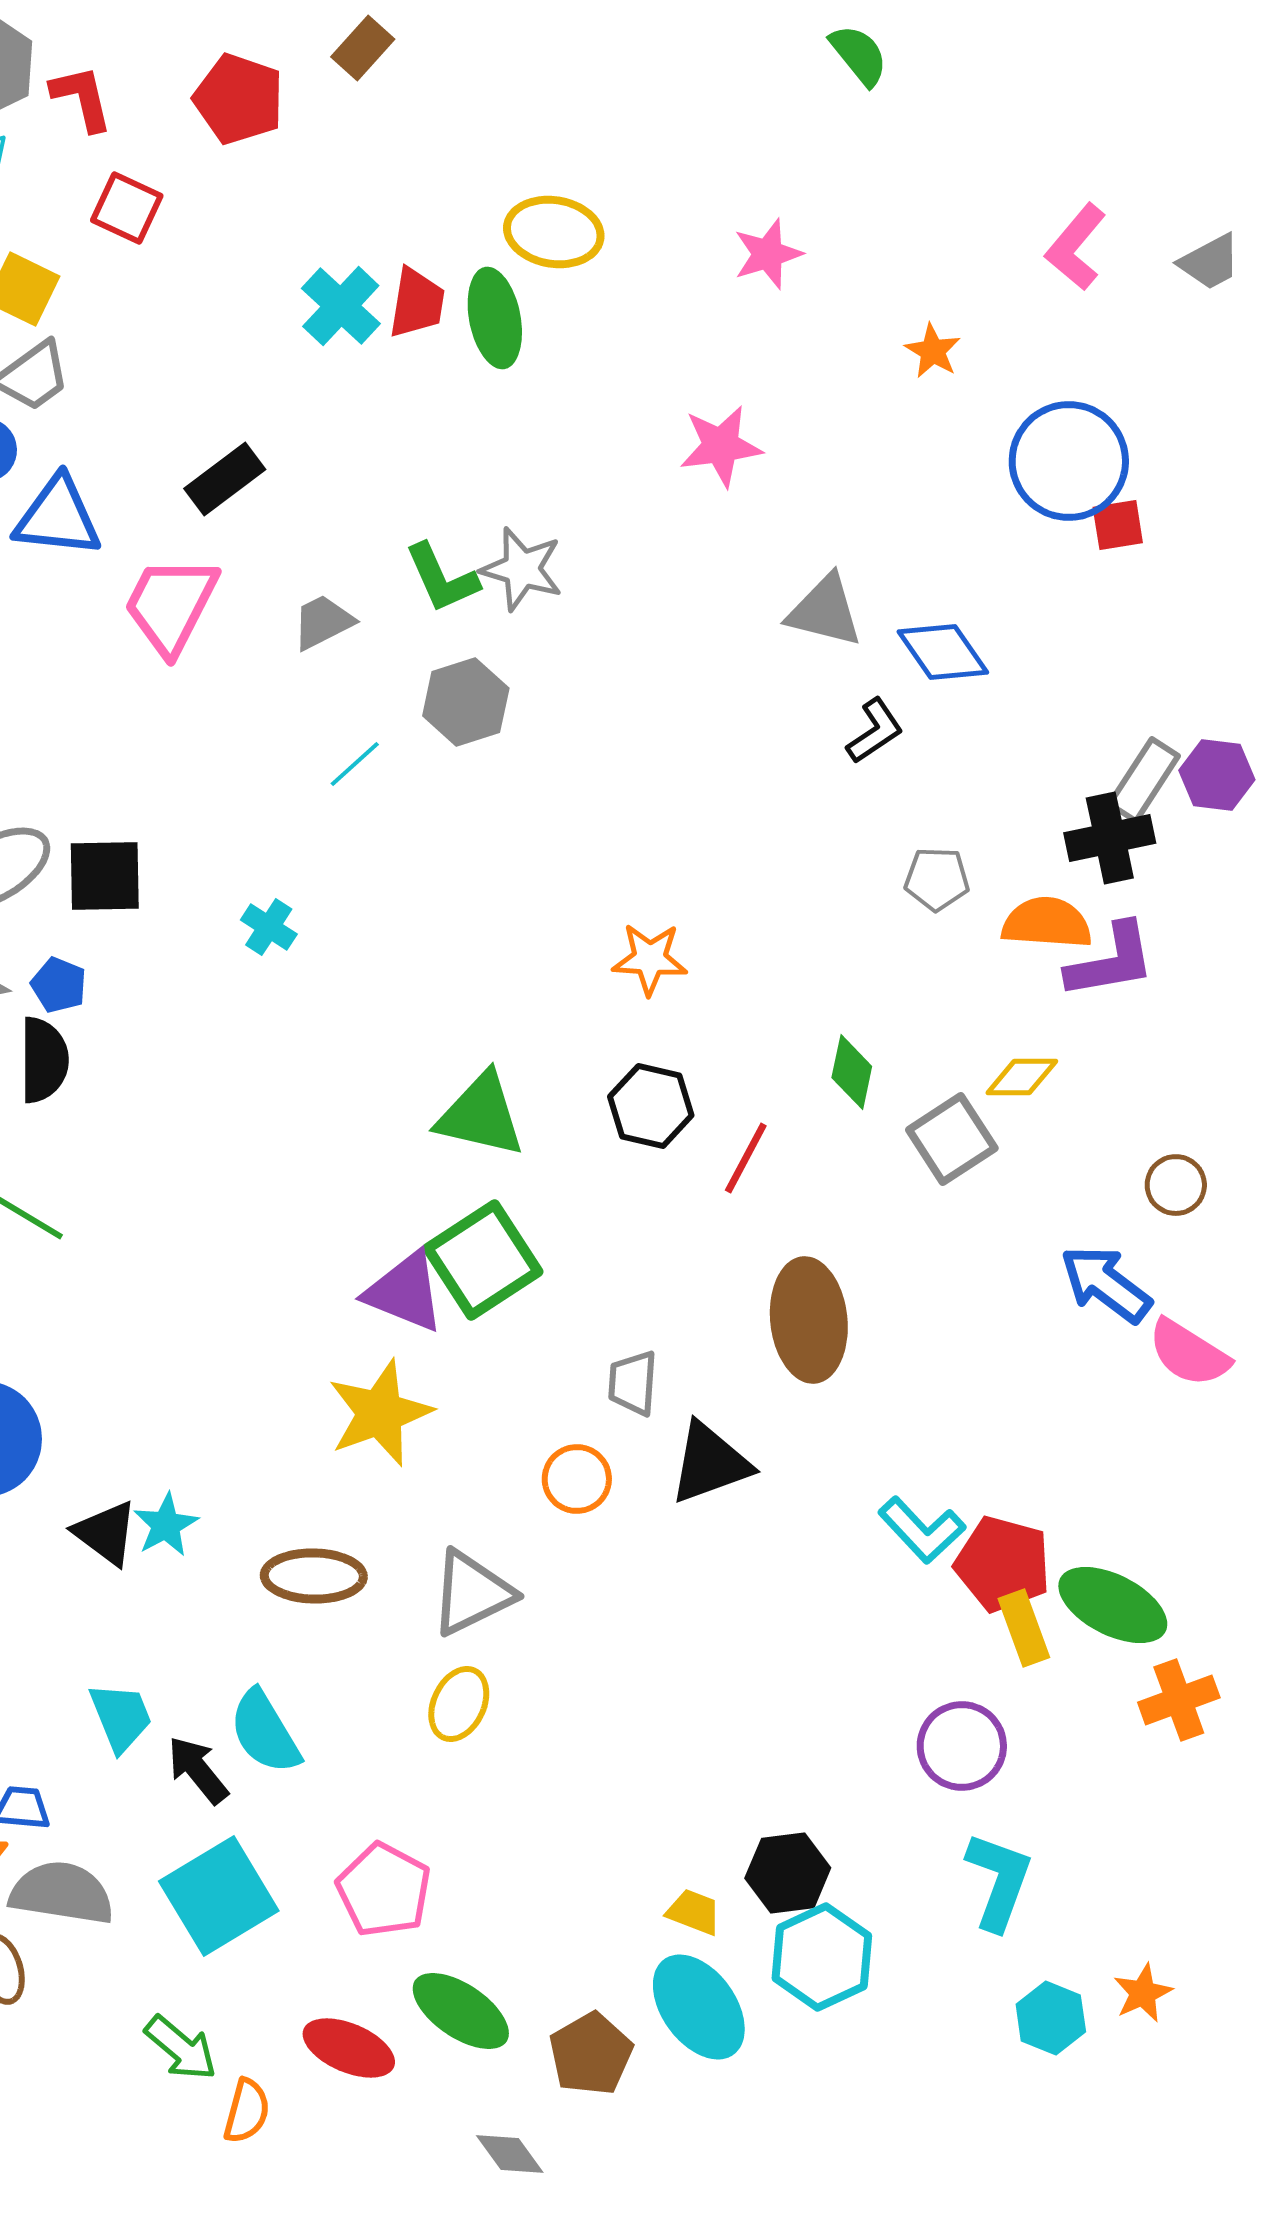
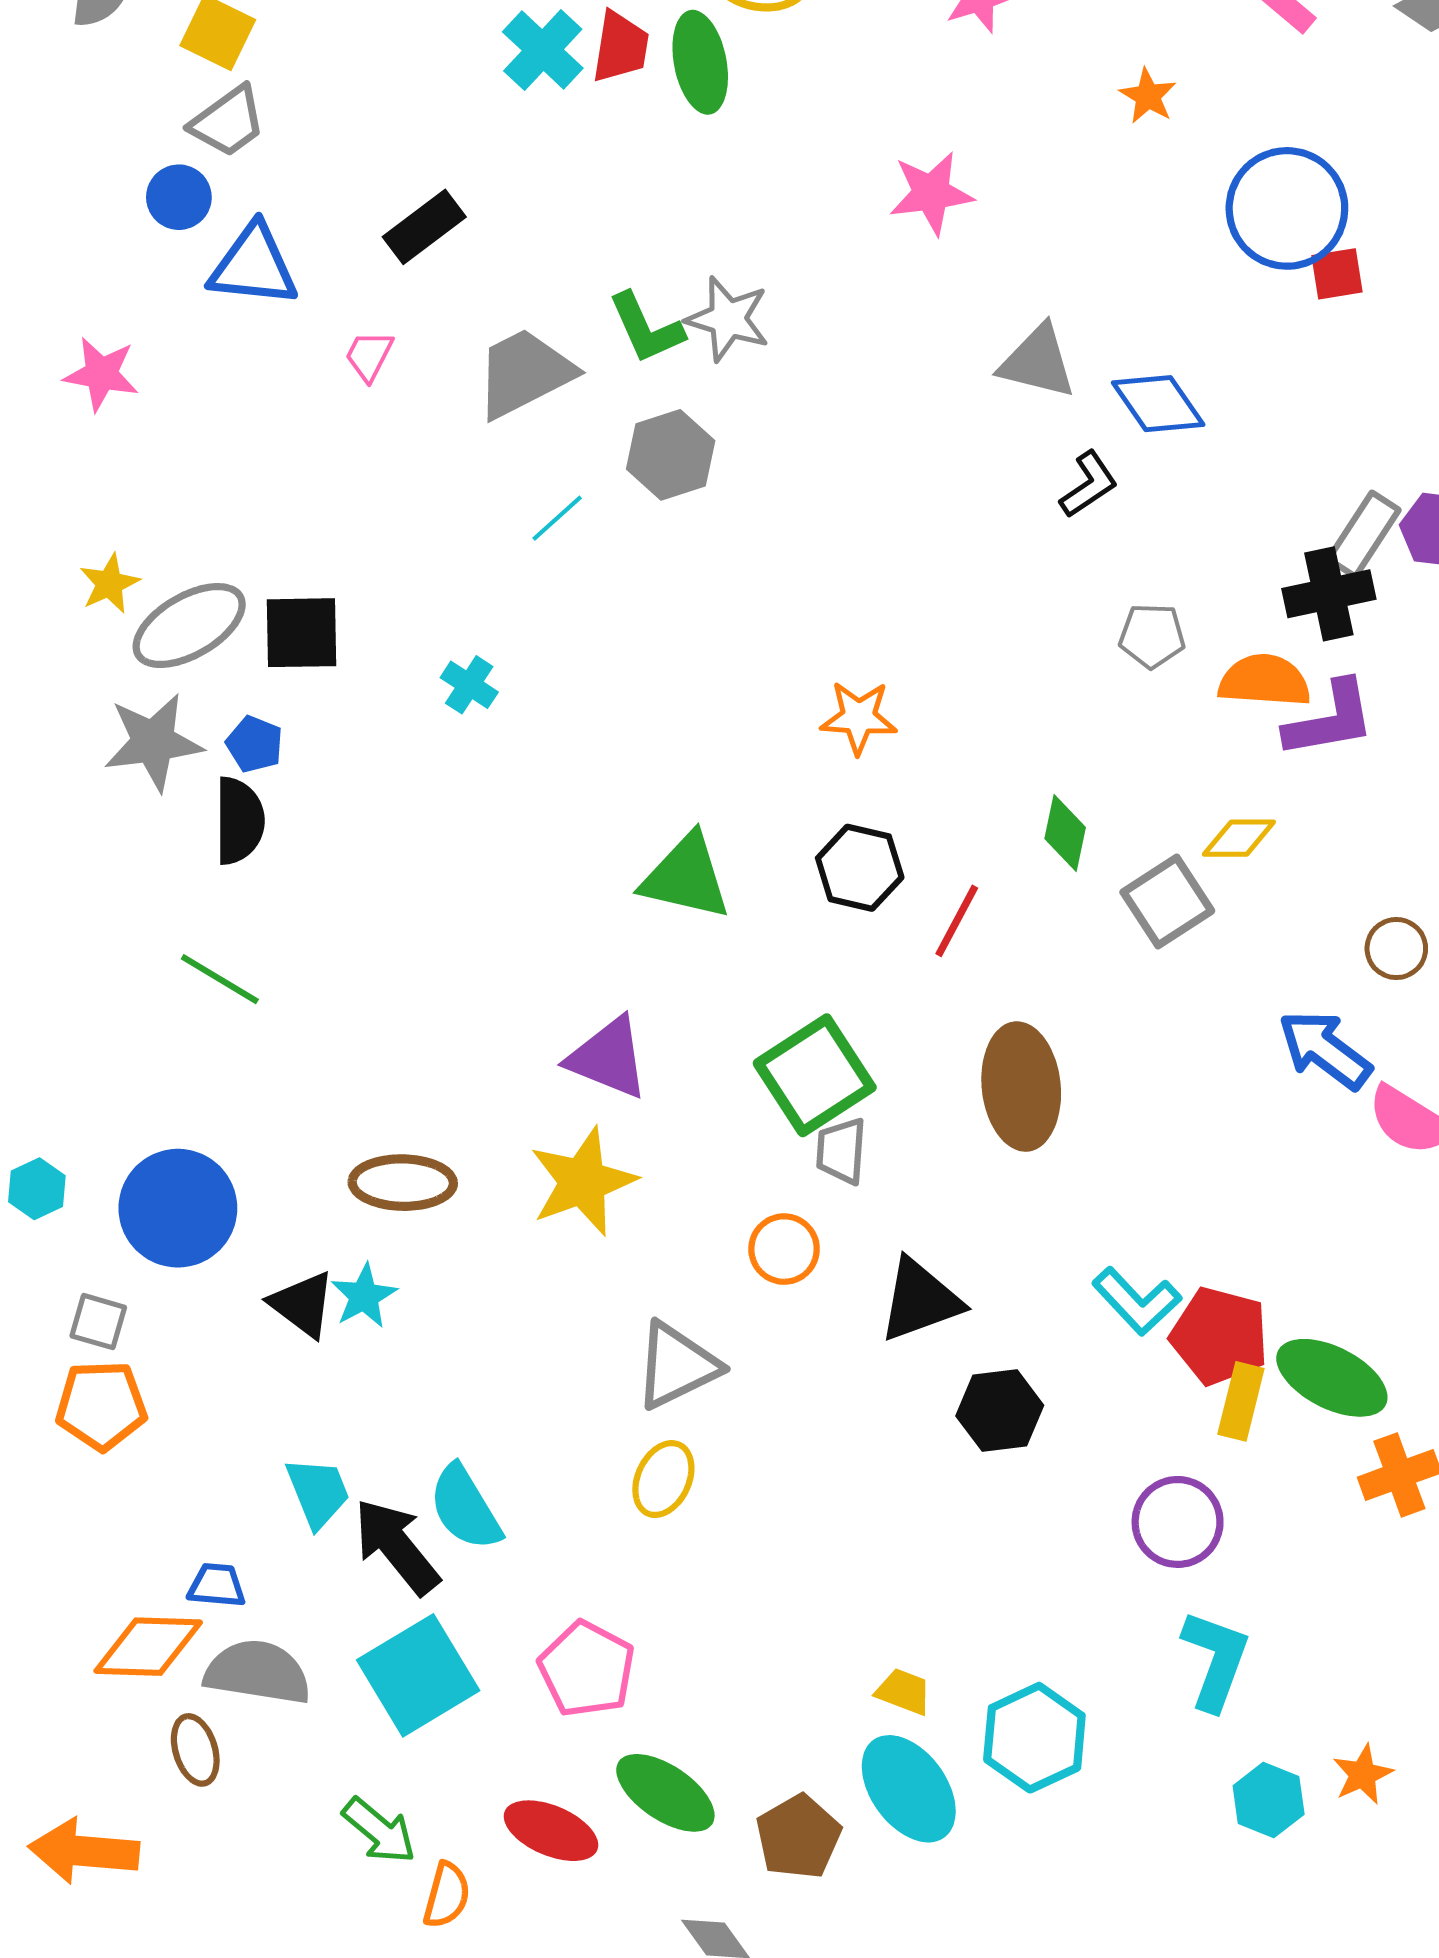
pink trapezoid: (171, 605) -> (369, 356), size x0.5
gray trapezoid: (323, 622) -> (524, 373), size x1.6
green square: (483, 1260) -> (815, 1075), moved
black triangle: (710, 1463) -> (920, 1300), moved
brown ellipse: (314, 1576) -> (403, 1183), moved
yellow rectangle: (1024, 1628) -> (1241, 1401), turned 34
black arrow: (198, 1770) -> (397, 1547), size x1.4
black hexagon: (788, 1873) -> (1000, 1411), moved

